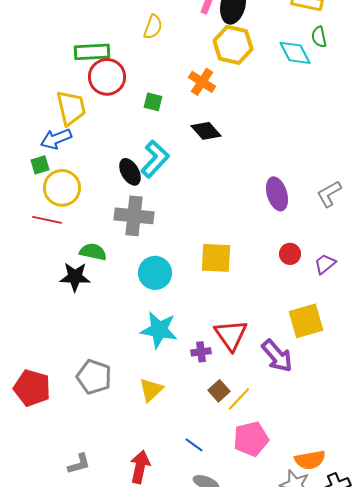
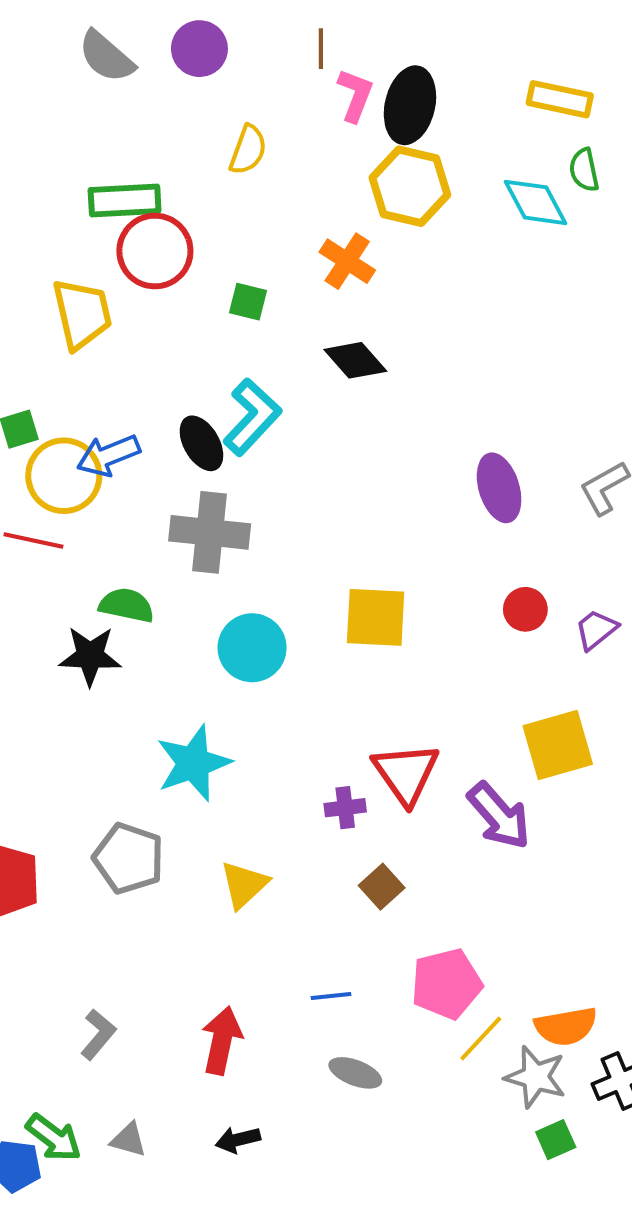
blue arrow: (56, 139) -> (108, 455), moved
cyan star: (159, 330) -> (193, 763), moved, turned -30
yellow line: (239, 399) -> (481, 1038), moved
blue line: (194, 445) -> (331, 996), turned -42
gray L-shape: (79, 464) -> (98, 1034), turned -35

